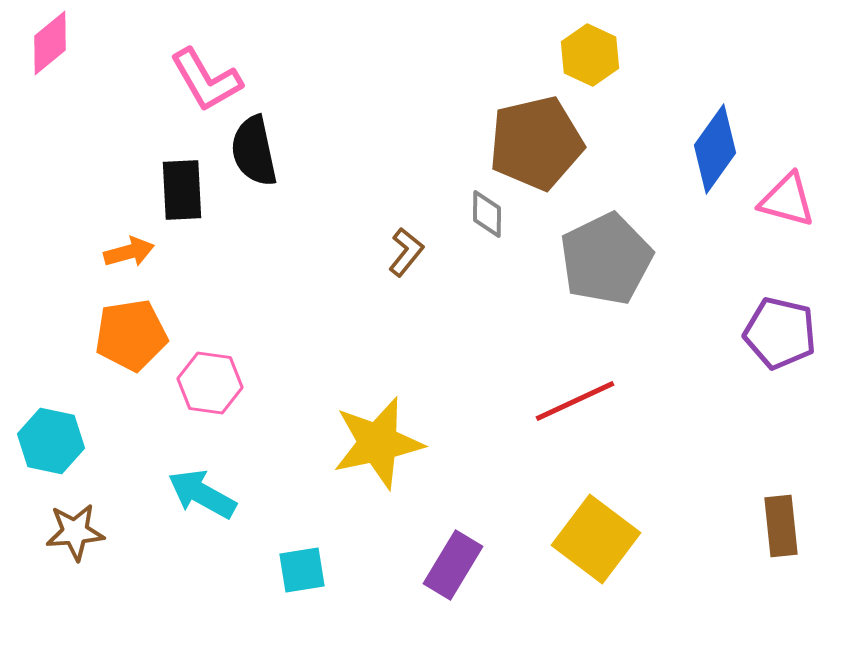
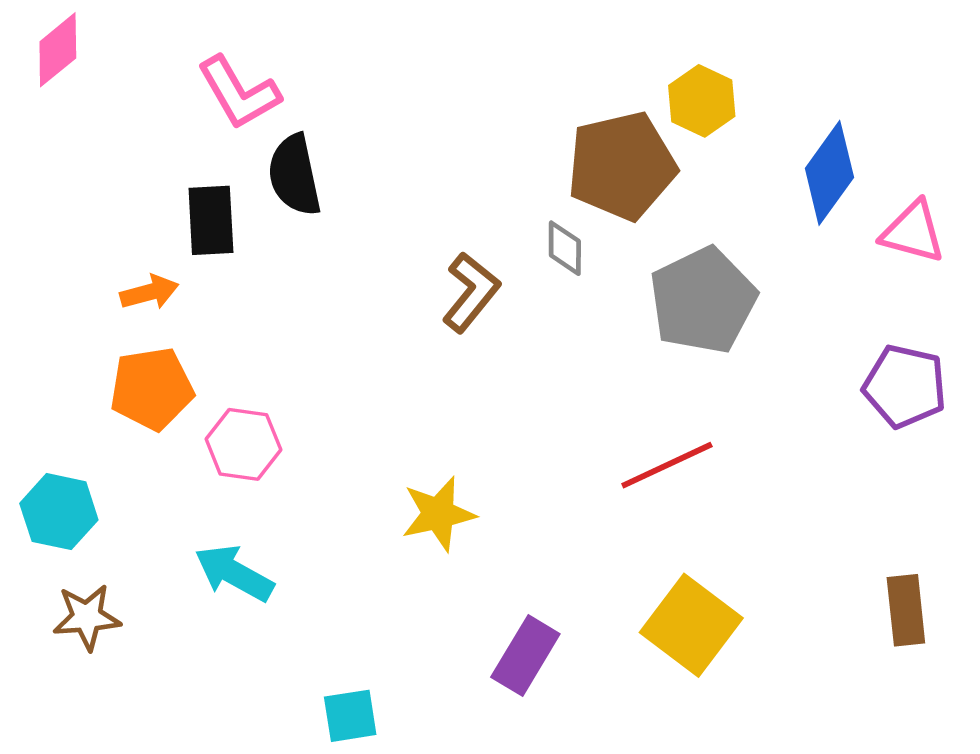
yellow hexagon: (590, 55) -> (702, 101), moved
brown L-shape: (406, 252) -> (471, 292), size x1.4
yellow star: (378, 443) -> (438, 514), size x0.7
cyan square: (302, 570) -> (350, 716), moved

